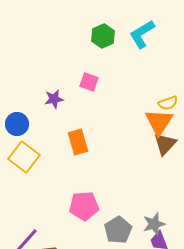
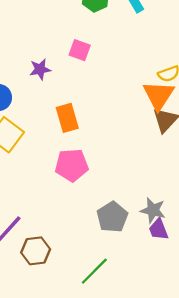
pink pentagon: (84, 206) -> (72, 165), moved
gray star: (154, 224) -> (153, 210), turned 30

